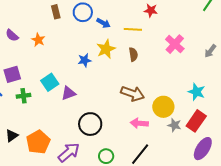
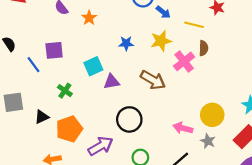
pink cross: (175, 44) -> (184, 61), moved
brown semicircle: (133, 54) -> (203, 48), moved
blue star: (85, 60) -> (126, 43), moved
brown arrow: (133, 94) -> (153, 80), moved
green cross: (23, 96) -> (65, 91), moved, turned 32
gray star: (174, 125) -> (208, 141), moved

